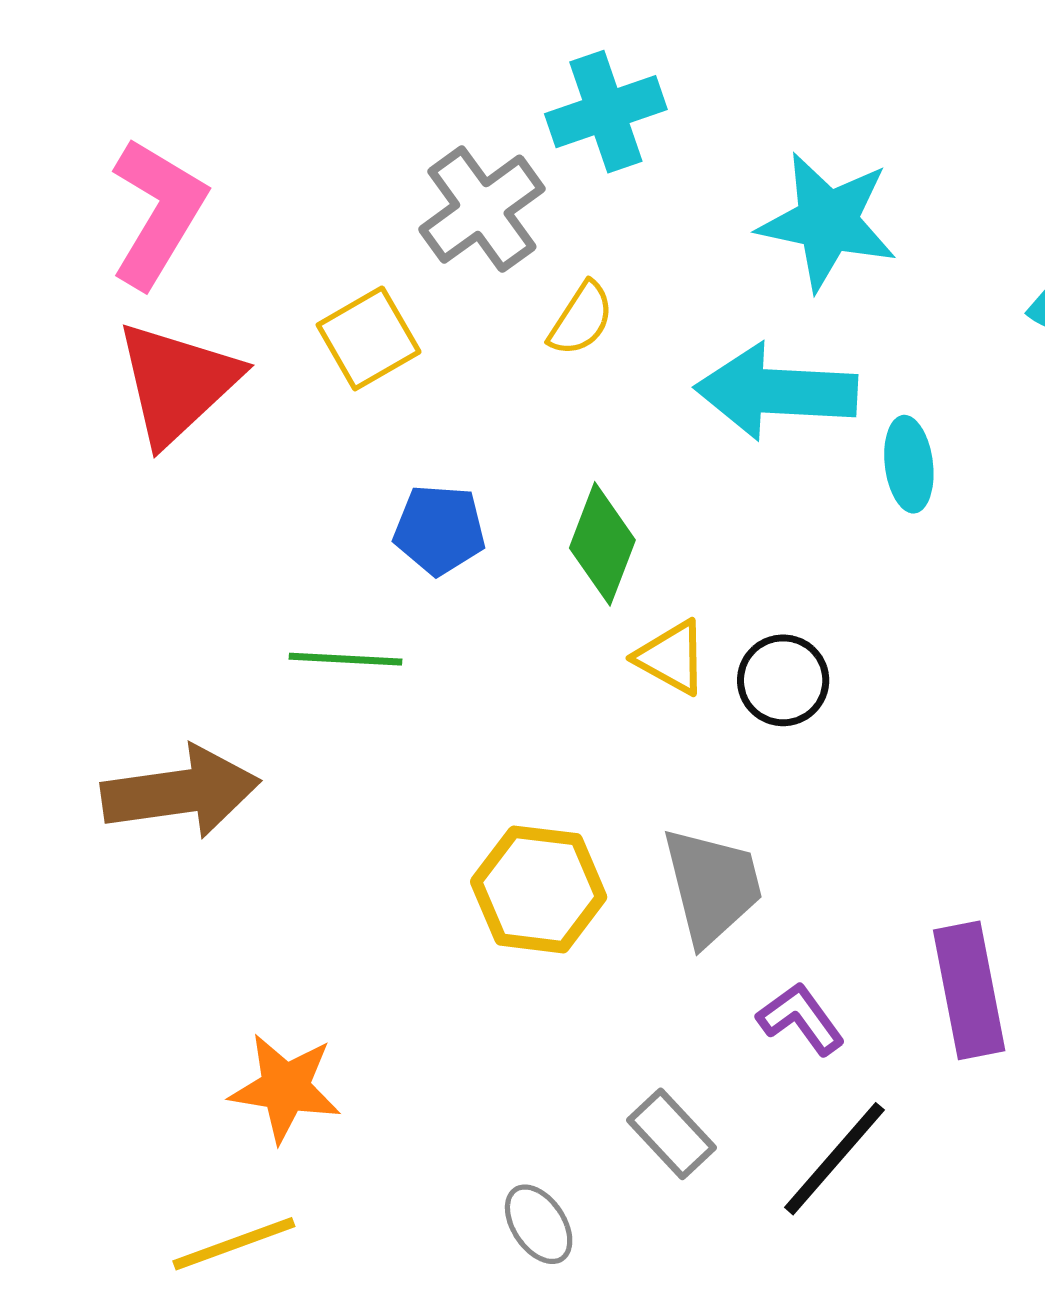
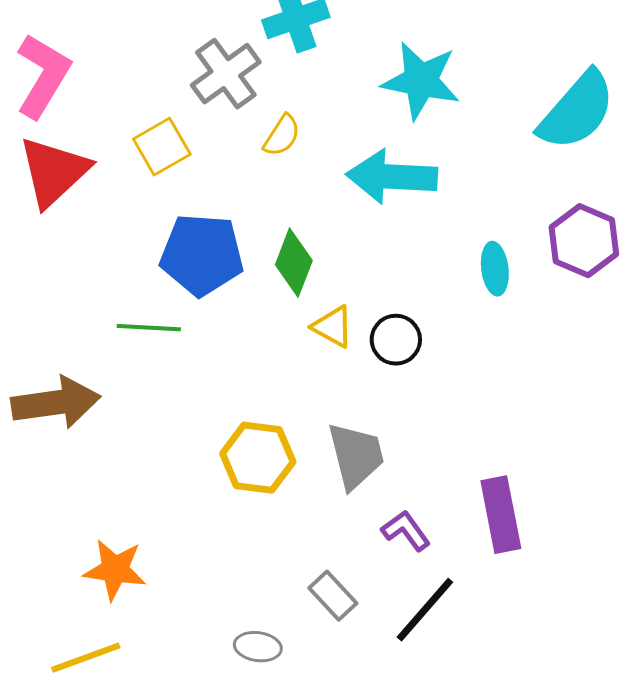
cyan ellipse: (909, 464) -> (495, 269), moved
blue pentagon: (439, 530) -> (202, 255), size x1.6
gray ellipse: (539, 1224) -> (258, 647), turned -48

